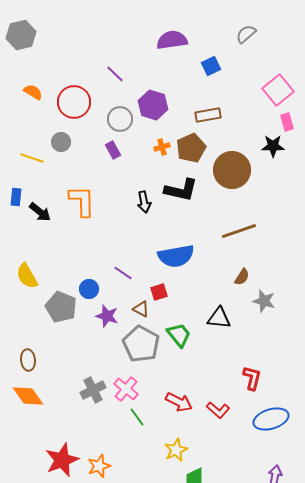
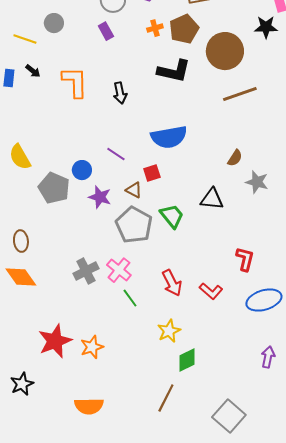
black arrow: (144, 202) -> (120, 93), moved
black arrow: (40, 212) -> (33, 71), moved, size x0.7
brown line: (239, 231) -> (240, 94), moved
red arrow: (179, 402) -> (172, 283), turned 36

